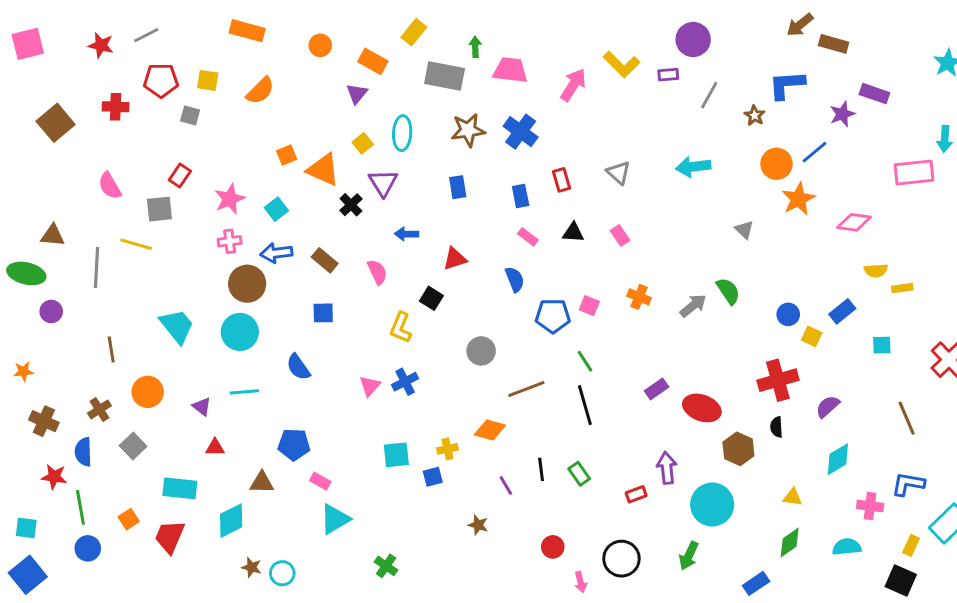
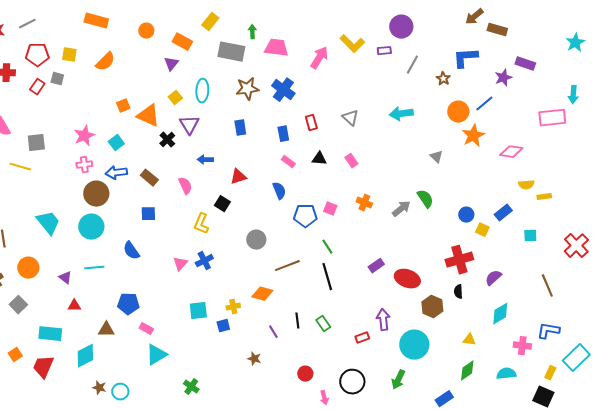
red rectangle: (180, 175) -> (37, 87), moved

